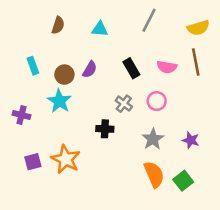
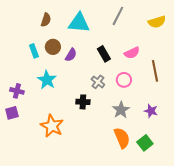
cyan triangle: (100, 29) -> (79, 23), size x1.6
brown line: (196, 62) -> (155, 71), moved
cyan rectangle: (33, 66) -> (34, 51), moved
pink semicircle: (167, 67) -> (132, 53), turned -35
brown circle: (64, 75) -> (53, 47), moved
purple square: (33, 162) -> (12, 113), moved

